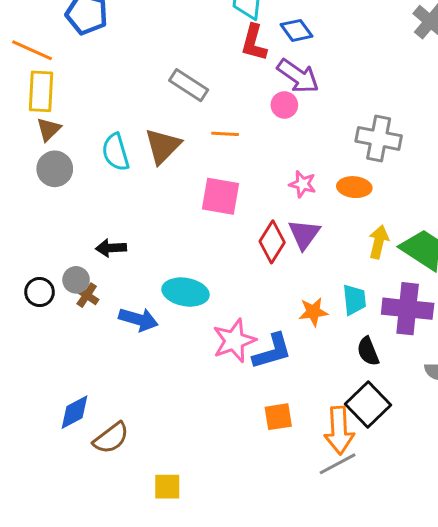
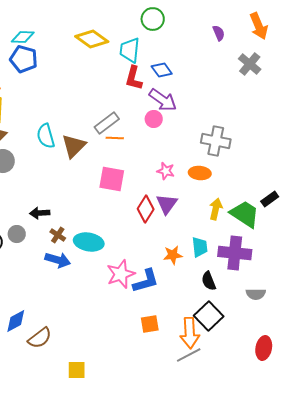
gray rectangle: (189, 85) -> (107, 123), moved, turned -70
cyan semicircle: (116, 152) -> (46, 136), moved
brown cross: (87, 295) -> (58, 235), moved

